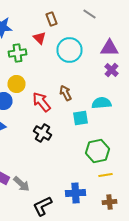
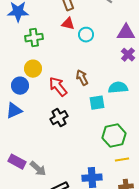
red triangle: (40, 38) -> (68, 24), moved, turned -32
cyan circle: (70, 50) -> (86, 35), size x0.6
black cross: (42, 133) -> (59, 118), turned 30

